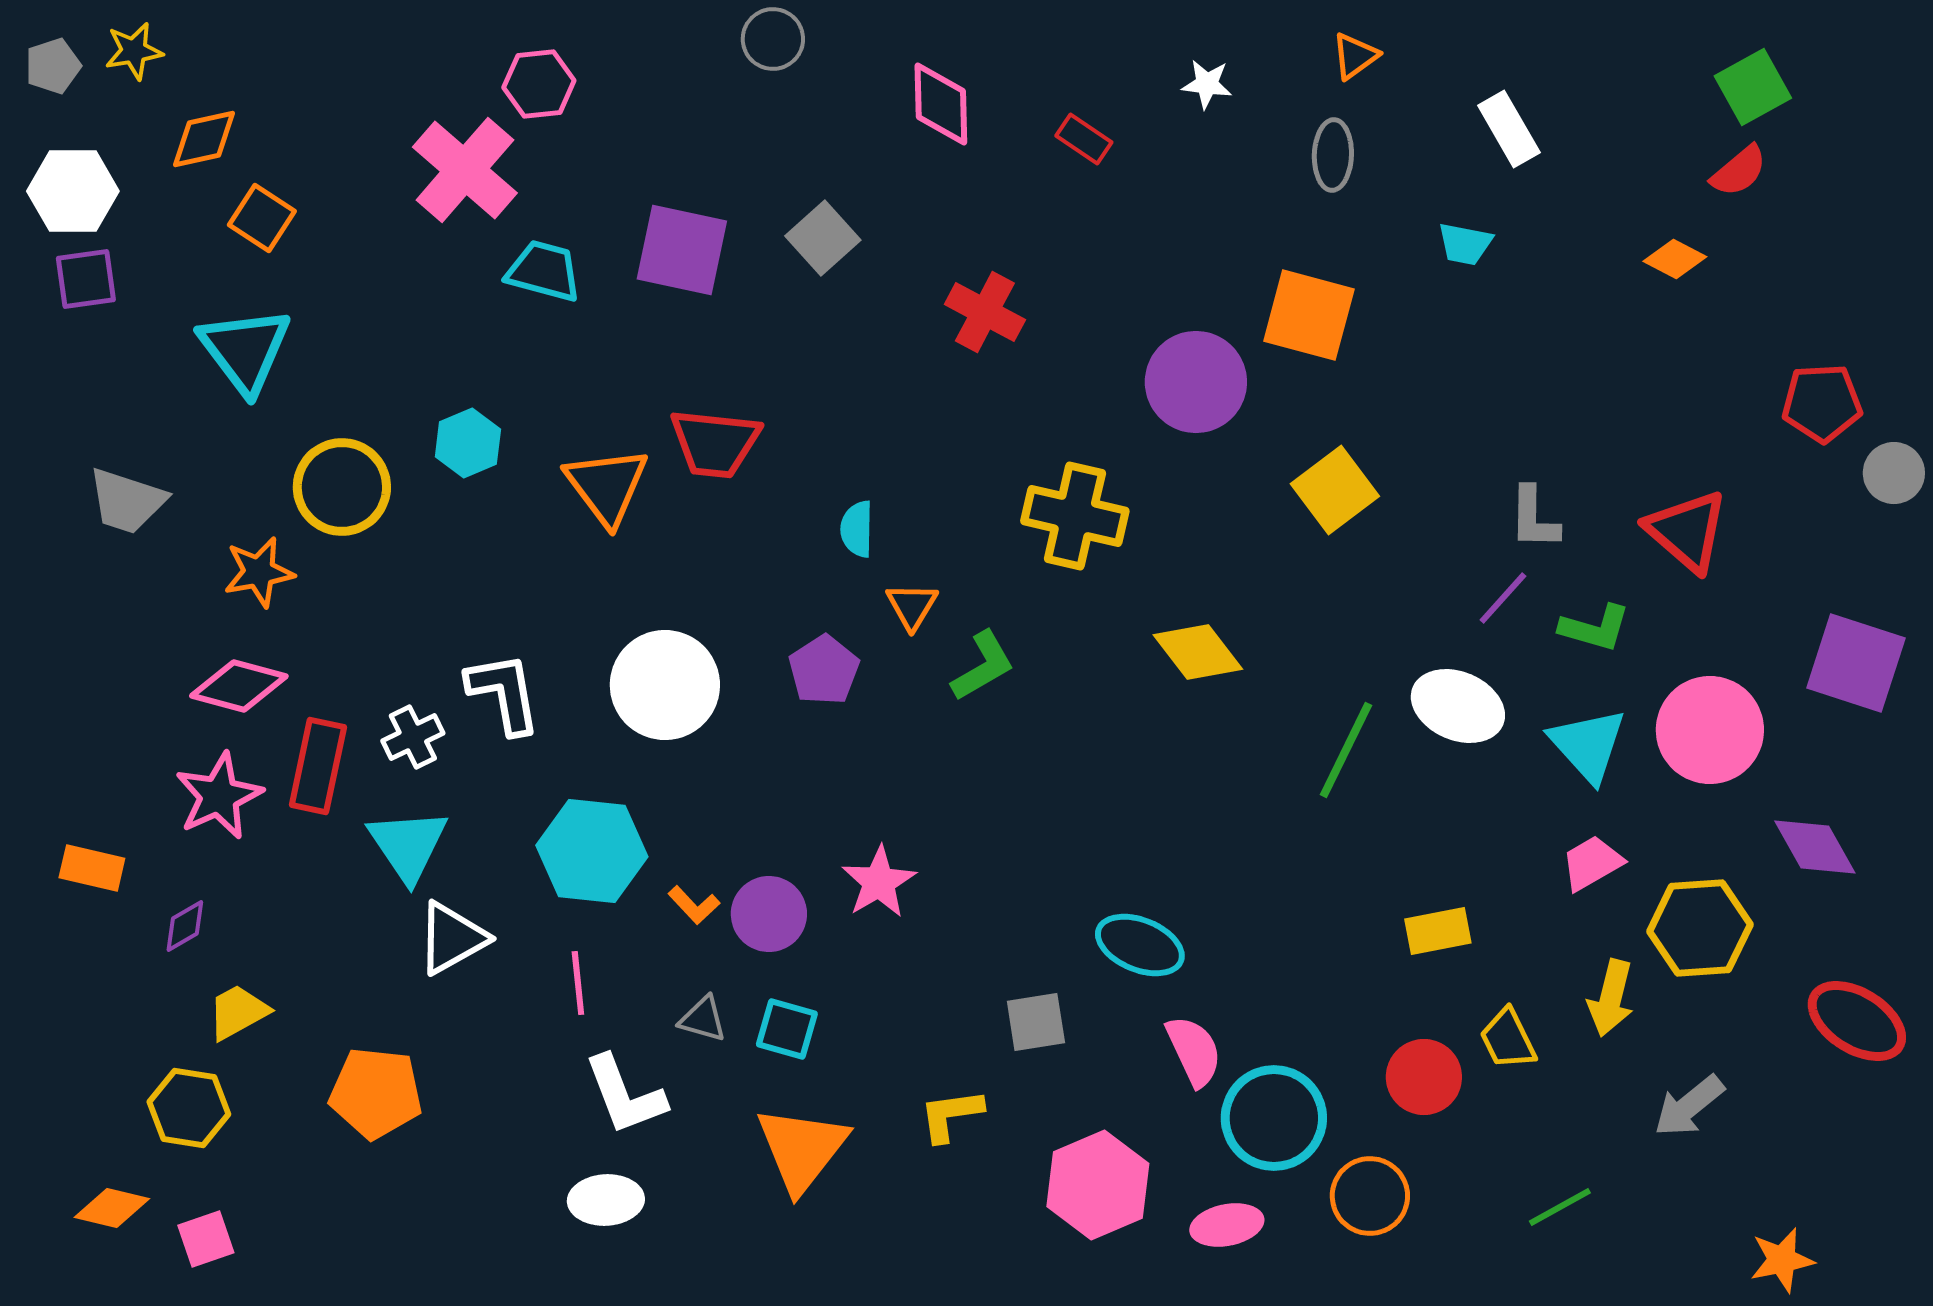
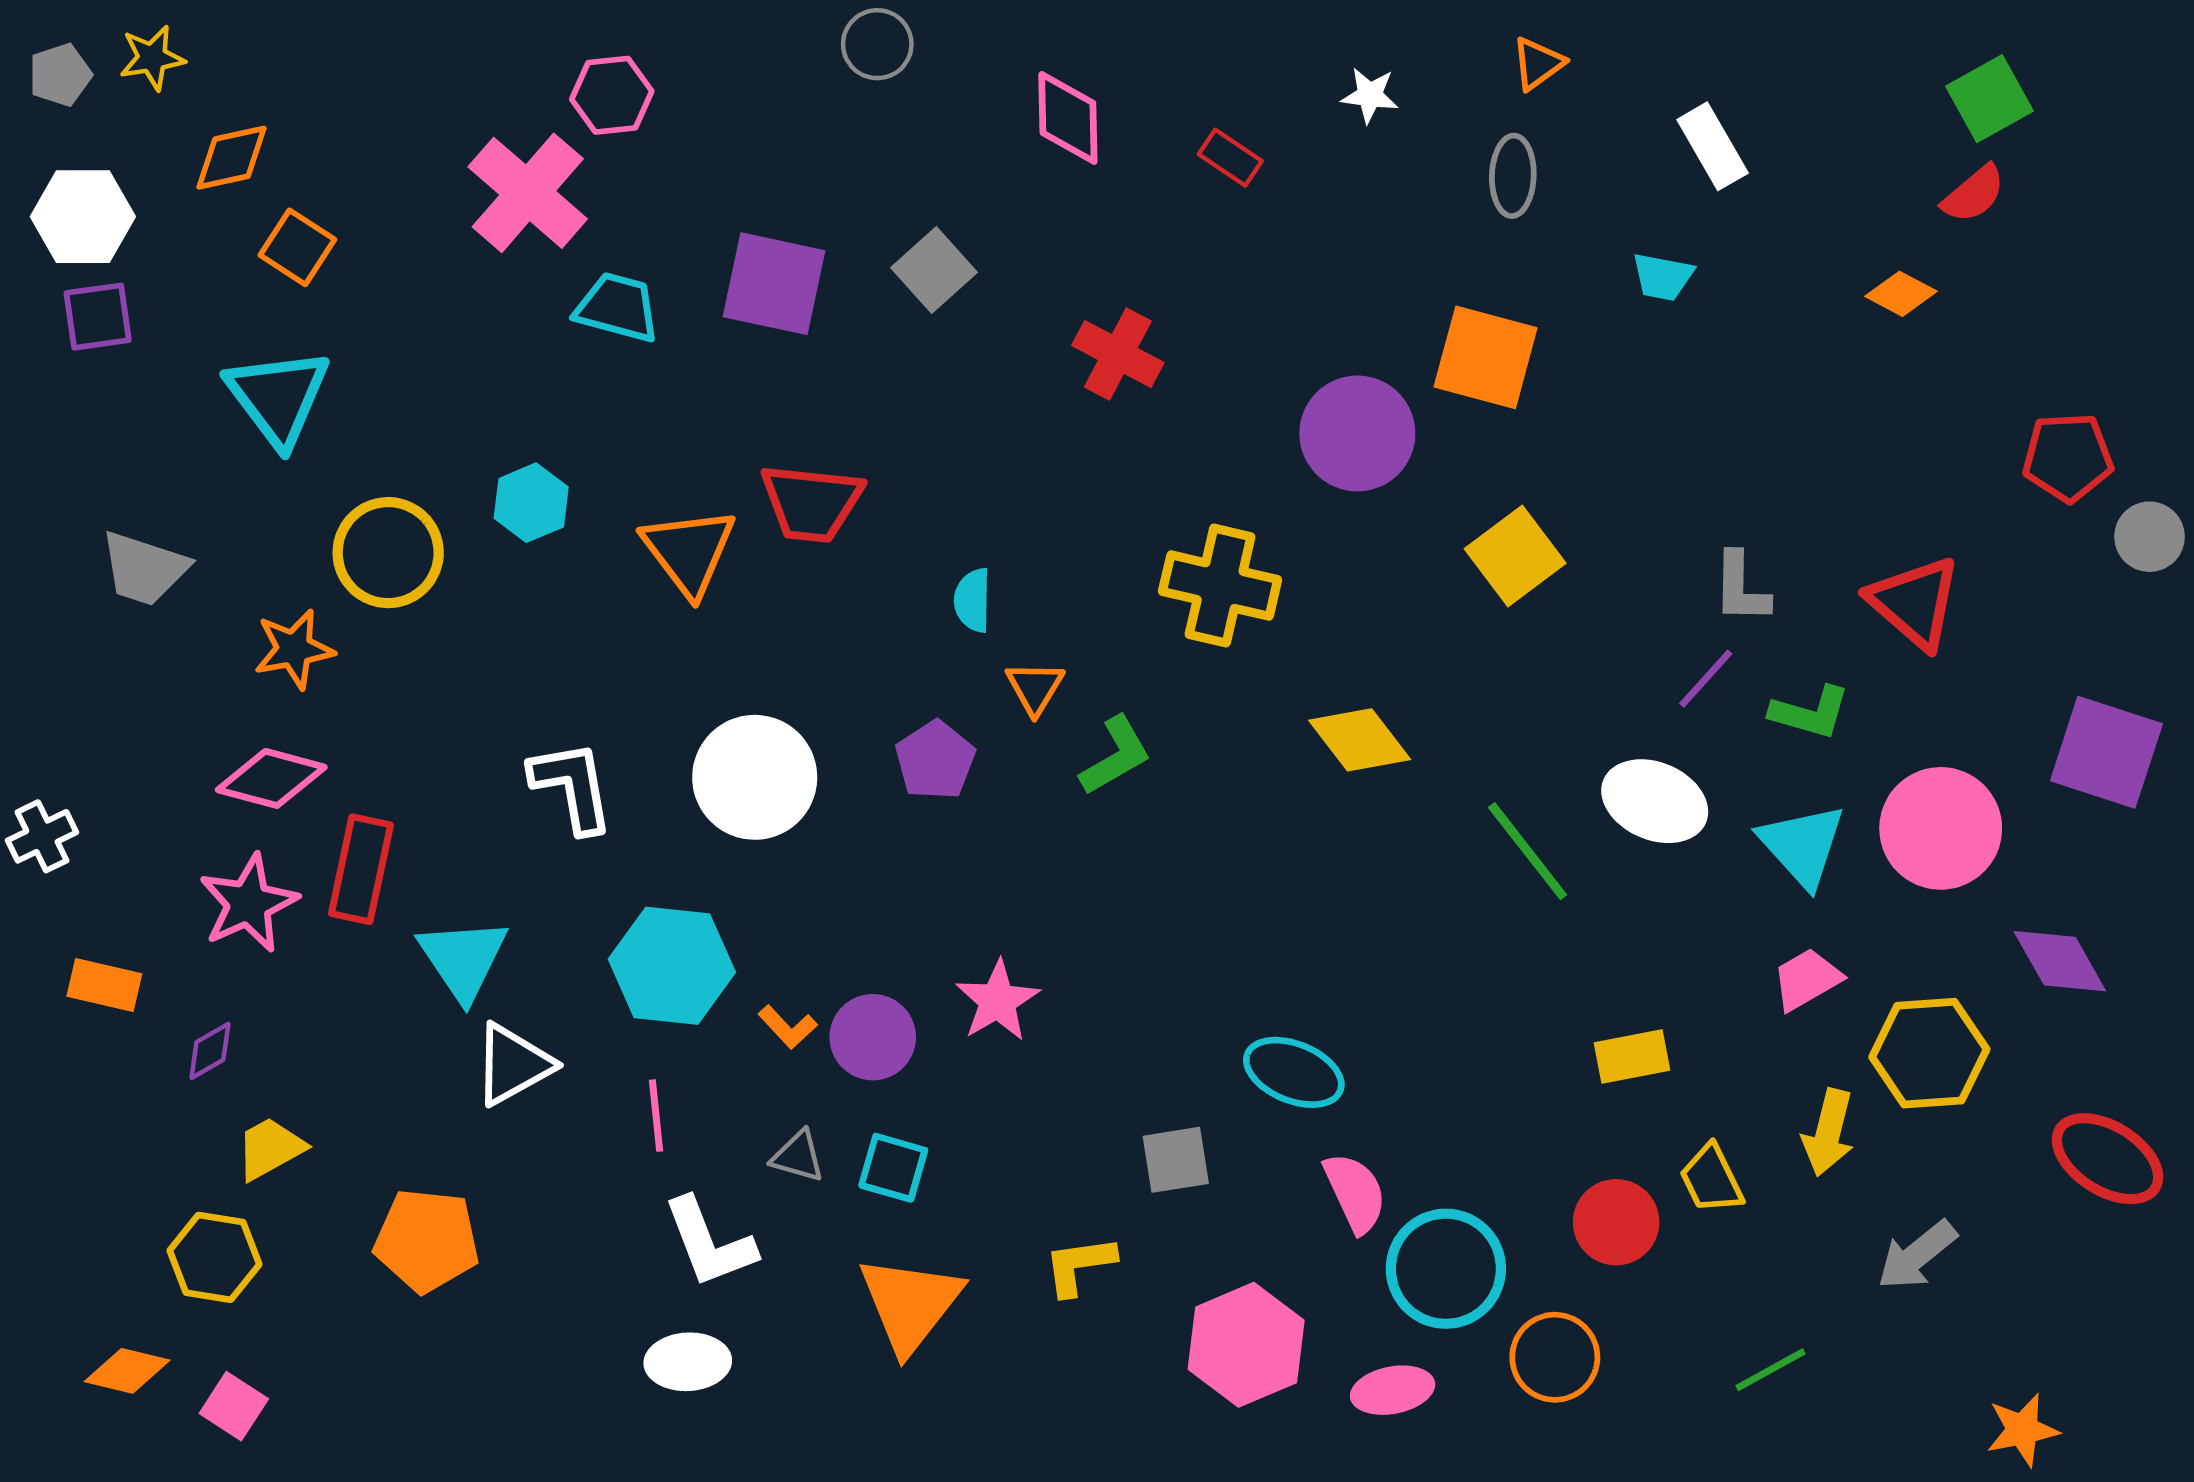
white cross: (413, 737) -> (42, 836), moved
green line: (1346, 750) -> (1528, 851), turned -64
pink square: (206, 1239) -> (234, 1406), turned -38

